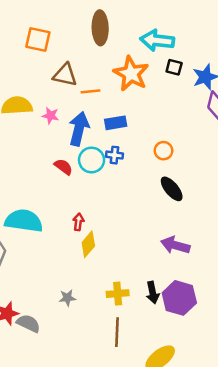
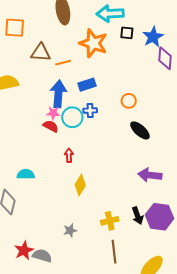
pink star: (50, 116) -> (53, 113), moved
cyan semicircle: (24, 221) -> (26, 174), size x0.6
red arrow: (78, 222) -> (69, 155), moved

